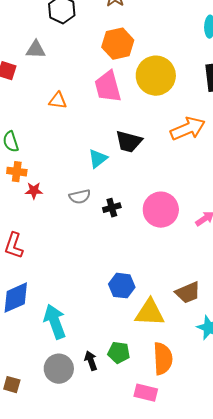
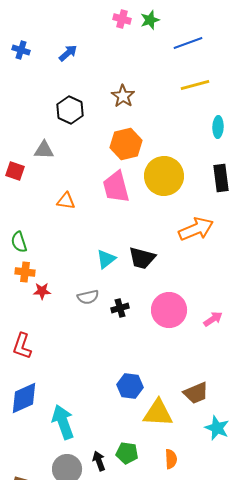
black trapezoid: (129, 142) -> (142, 258), moved
orange semicircle: (163, 359) -> (171, 459), size x0.6

